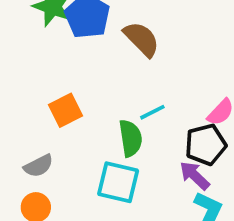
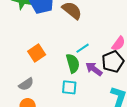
purple arrow: (195, 176) -> (94, 69), moved
cyan square: (118, 182) -> (69, 87), size x0.7

